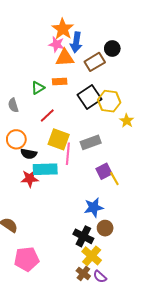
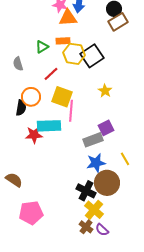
brown rectangle: (95, 62) -> (118, 22), moved
yellow hexagon: (109, 101) -> (74, 54), moved
yellow star: (127, 121) -> (105, 91), moved
orange circle: (16, 139) -> (31, 97), moved
gray rectangle: (91, 142) -> (93, 140), moved
black semicircle: (29, 154) -> (21, 108), moved, turned -91
yellow line: (114, 179) -> (125, 159), moved
brown circle: (105, 228) -> (107, 183), size x1.6

